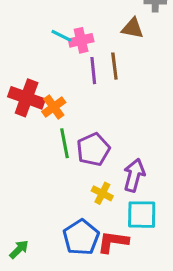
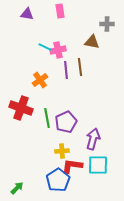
red cross: (27, 98) -> (21, 108), moved
orange cross: (54, 107) -> (40, 80), moved
yellow cross: (102, 193) -> (62, 151), moved, turned -32
red L-shape: (113, 242) -> (72, 166), moved

